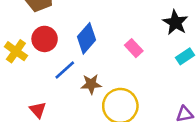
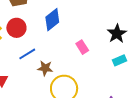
blue diamond: (86, 38) -> (52, 20), moved

